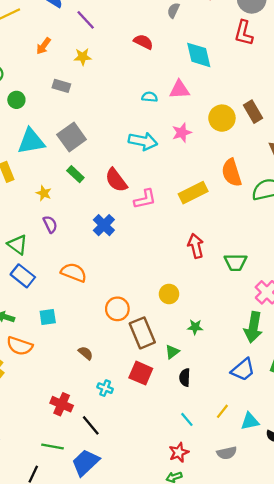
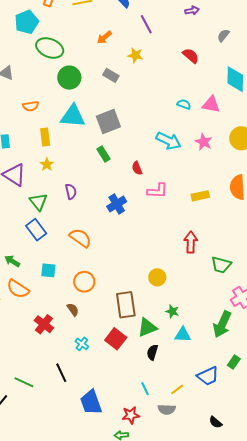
green circle: (16, 100) -> (69, 78), size x1.5
pink star: (182, 133) -> (204, 142), turned 30
red semicircle: (116, 180) -> (137, 168), size x0.6
yellow star: (44, 193) -> (47, 164), moved
yellow rectangle: (193, 193) -> (200, 196), size x0.7
orange circle: (117, 309) -> (84, 282), moved
green triangle: (172, 352) -> (147, 327), size x1.5
blue trapezoid: (243, 370) -> (208, 376), moved
red cross: (62, 404) -> (44, 324), moved
cyan triangle: (250, 421) -> (183, 335), moved
gray semicircle: (227, 453) -> (167, 409), moved
blue trapezoid: (85, 463) -> (91, 402), moved, turned -80

